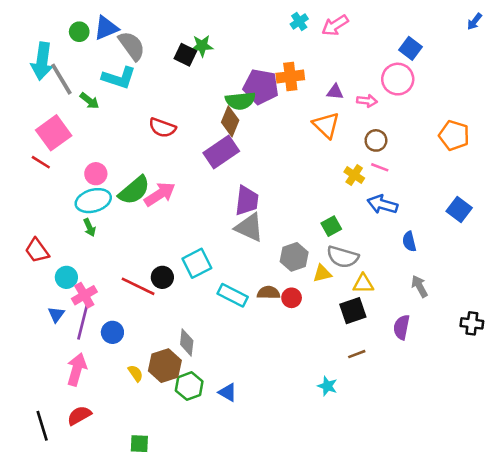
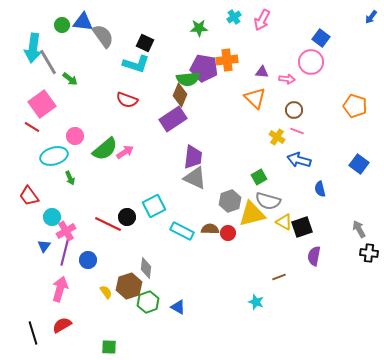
pink arrow: (335, 25) -> (262, 20), turned -30
blue triangle: (106, 28) -> (83, 22), turned 30
green star: (202, 46) -> (199, 28), moved
cyan L-shape: (119, 78) -> (136, 64), moved
pink arrow: (160, 194) -> (125, 152), size x0.7
cyan ellipse: (93, 201) -> (54, 156), moved
yellow triangle: (322, 273) -> (252, 214), size x1.8
yellow triangle: (363, 284) -> (284, 222), turned 30
gray arrow: (419, 286) -> (359, 229), moved
black square: (353, 311) -> (302, 227), moved

